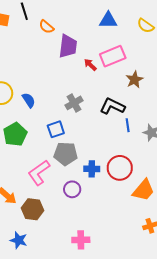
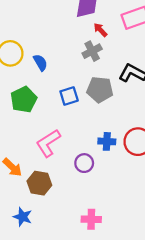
red arrow: (90, 65) -> (100, 30), moved
gray cross: (74, 103) -> (92, 51), moved
gray pentagon: (66, 154) -> (100, 90), moved

